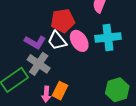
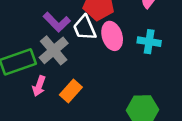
cyan cross: (108, 37) -> (149, 42), size x0.7
pink arrow: (46, 94) -> (39, 86), moved

